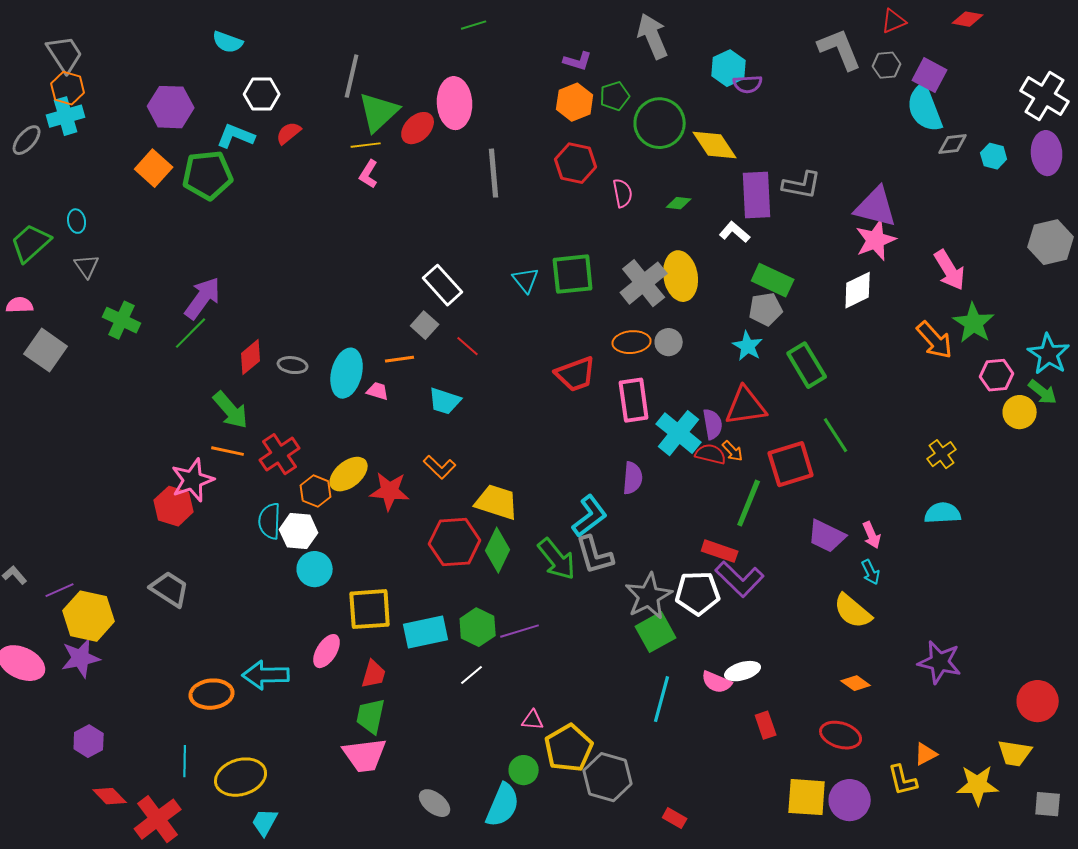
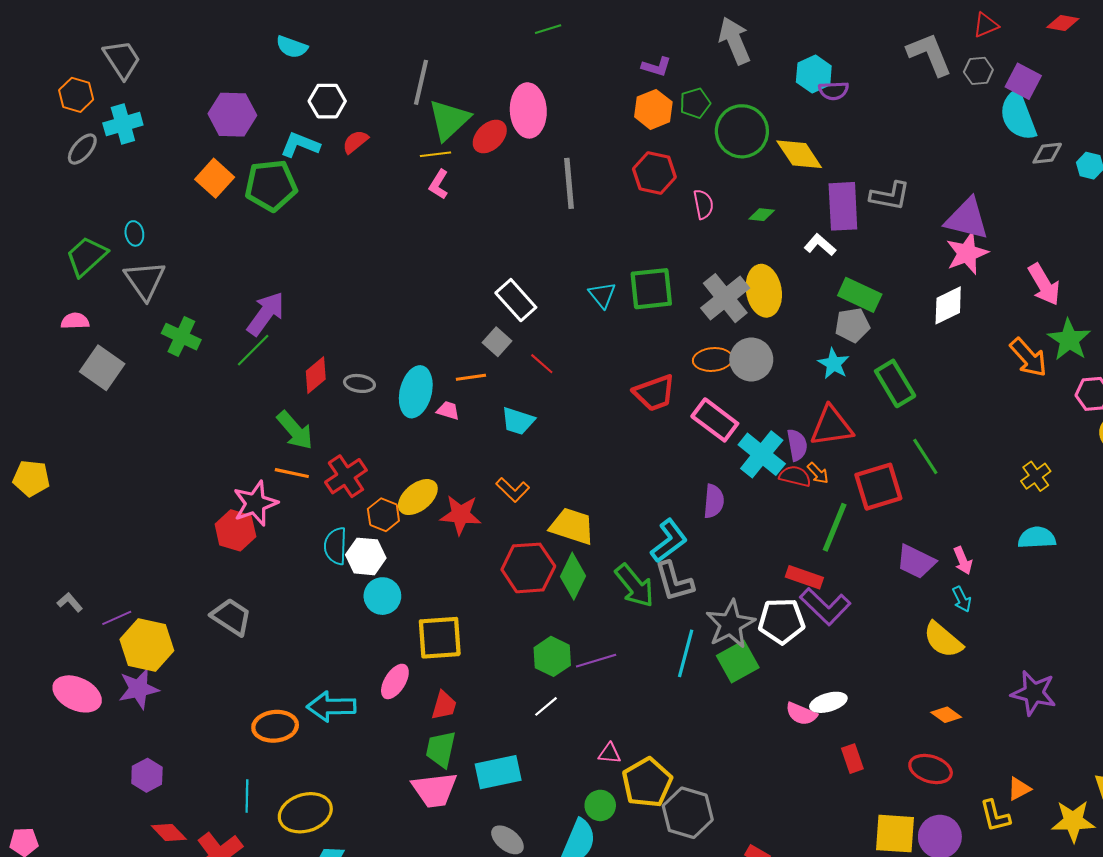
orange hexagon: (68, 88) -> (76, 95), moved
gray triangle: (87, 266) -> (145, 280), size x1.6
gray circle: (669, 342) -> (751, 359), size x1.5
pink rectangle: (634, 400) -> (715, 420), turned -45
cyan rectangle: (426, 632) -> (498, 772), moved
cyan line: (662, 699) -> (686, 653), moved

